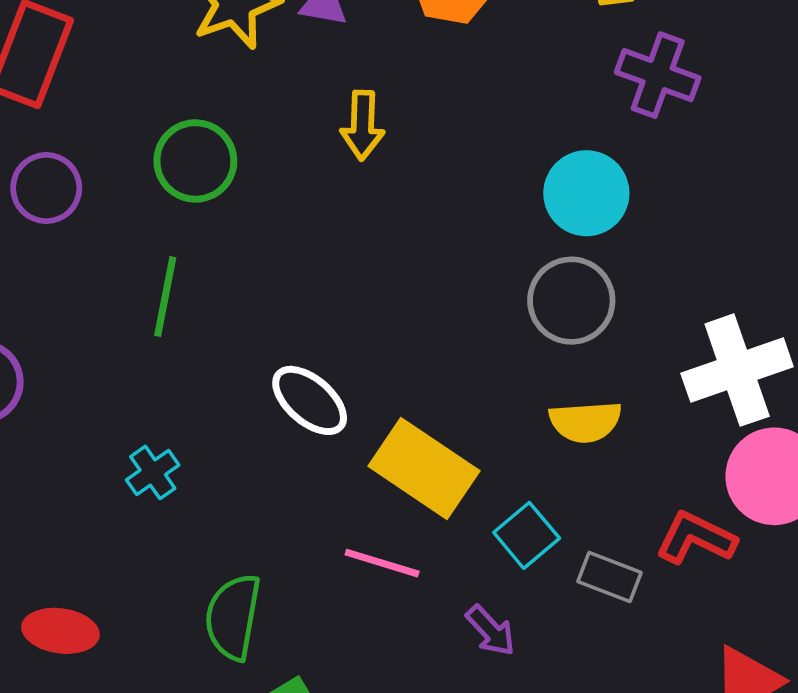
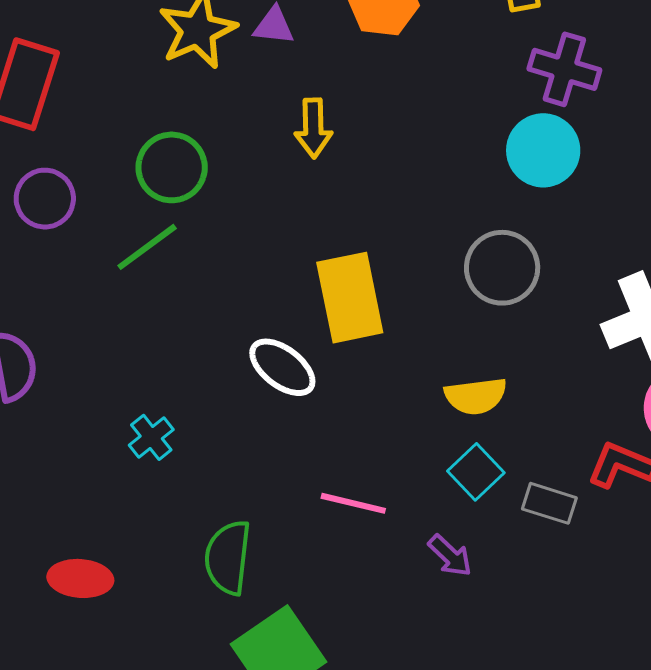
cyan circle: (586, 193) -> (543, 150), moved
green line: (165, 296) -> (147, 247), moved, turned 46
yellow semicircle: (585, 422) -> (476, 396), moved
yellow rectangle: (424, 469) -> (350, 298), moved, turned 48

